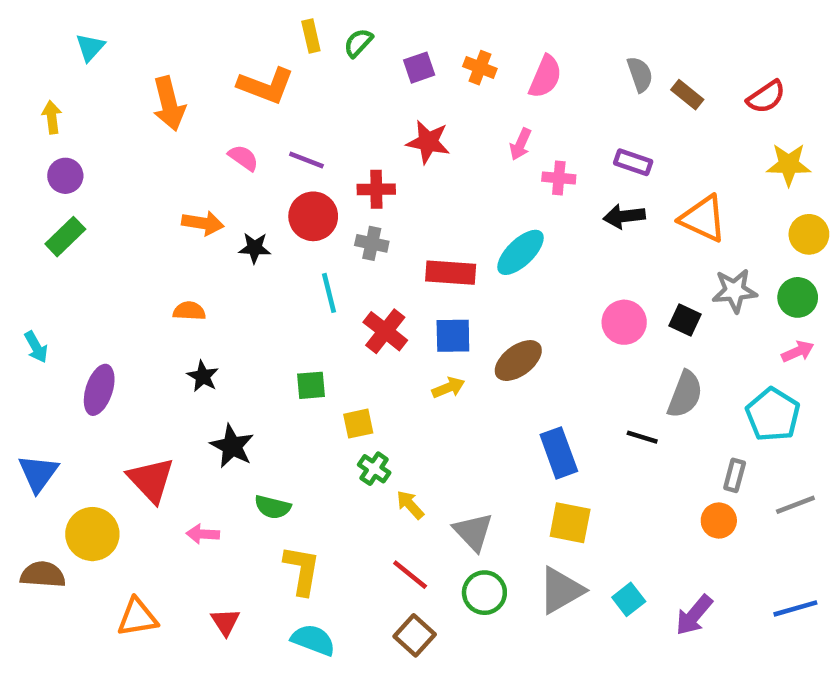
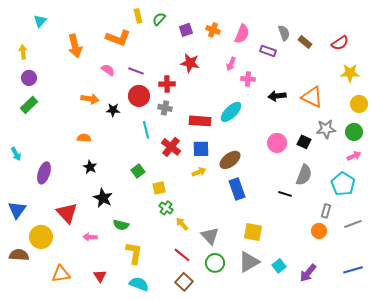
purple rectangle: (633, 162) -> (268, 51), moved
green square: (311, 385) -> (138, 171), turned -32
blue rectangle: (559, 453) -> (237, 189), moved

